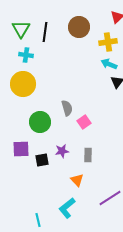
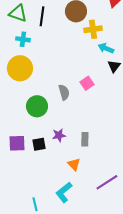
green triangle: (21, 29) -> (18, 13), turned -42
yellow cross: (108, 42) -> (93, 29), moved
pink square: (84, 122) -> (87, 83), moved
purple square: (21, 149) -> (17, 143), moved

